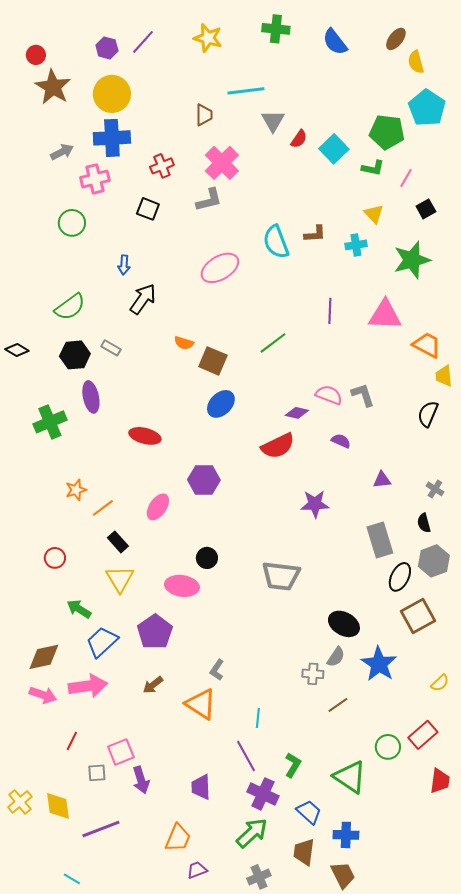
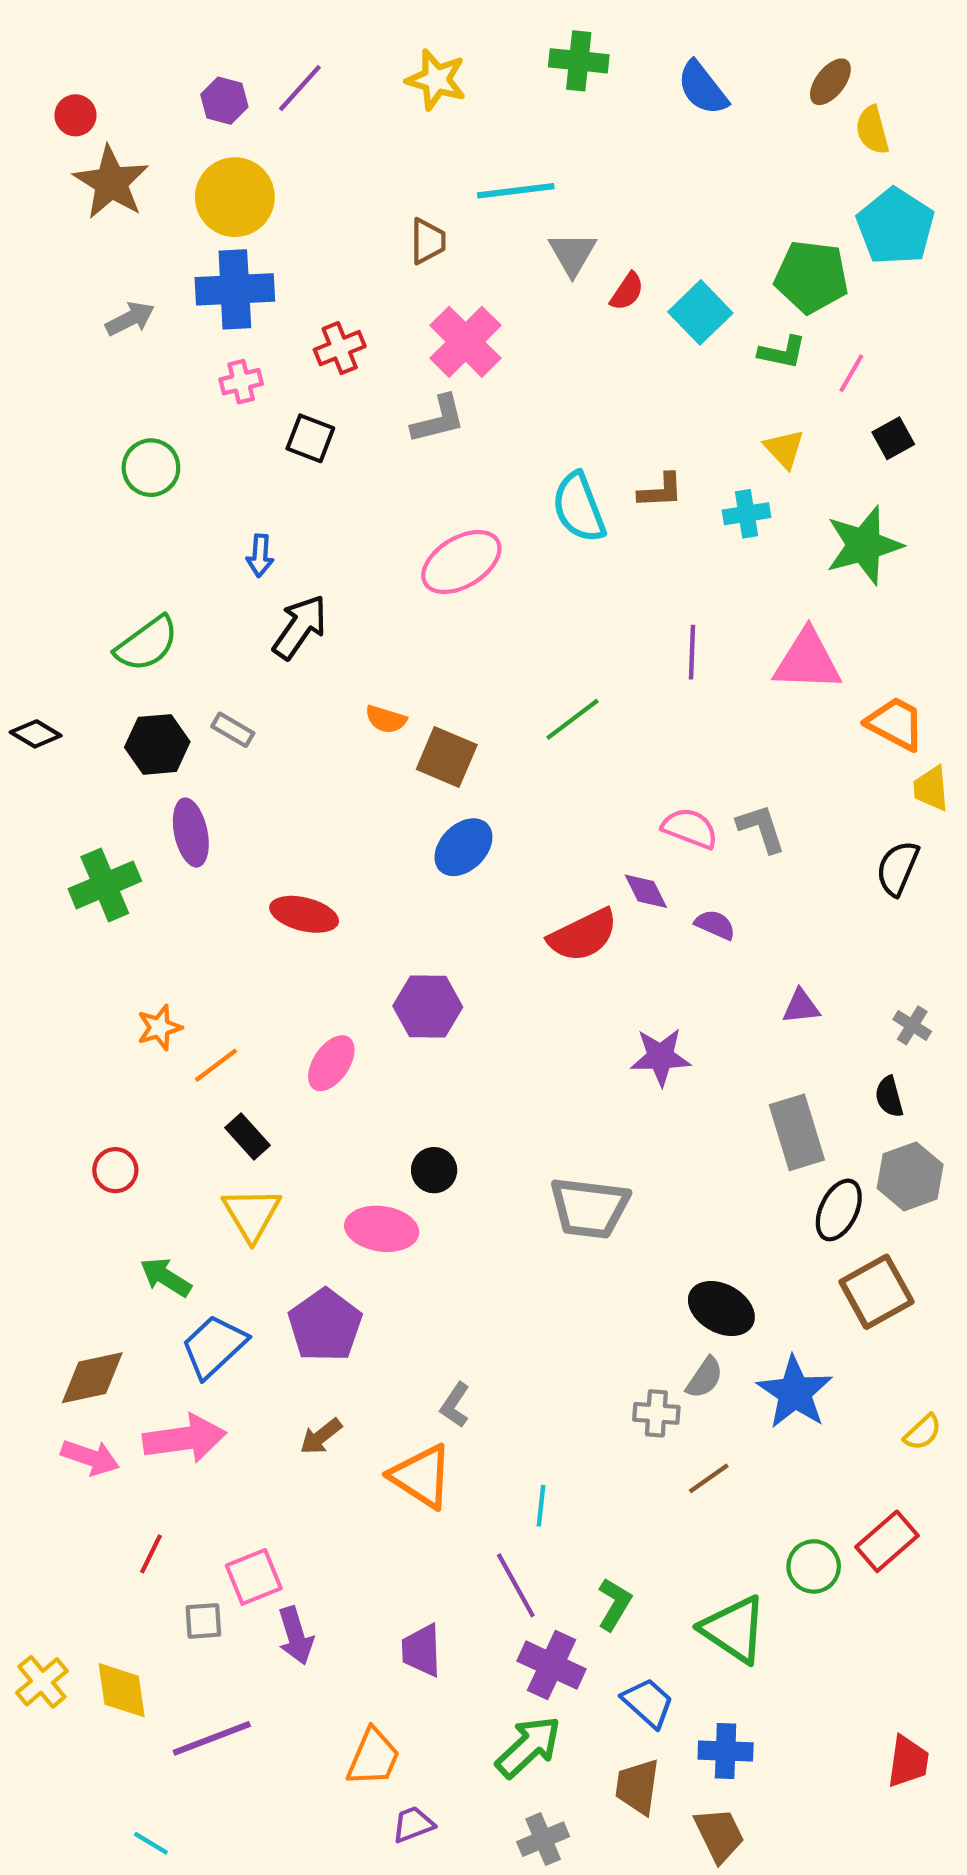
pink cross: (95, 179) -> (241, 382), moved, size x0.7
purple diamond: (297, 413) -> (646, 891), moved, turned 50
red trapezoid: (440, 781) -> (908, 1761), moved

